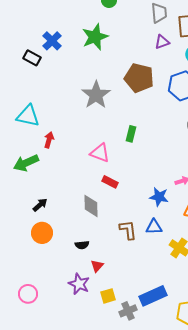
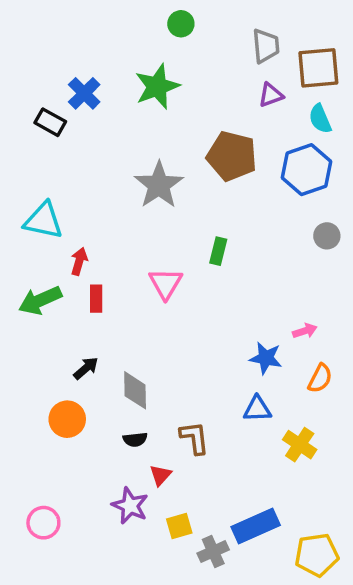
pink triangle: (100, 153) -> (166, 283), turned 40
red rectangle: (110, 182) -> (96, 299), moved, turned 63
black arrow: (40, 205) -> (86, 368), moved
gray diamond: (91, 206) -> (135, 390), moved
brown L-shape: (128, 230) -> (194, 438), moved

